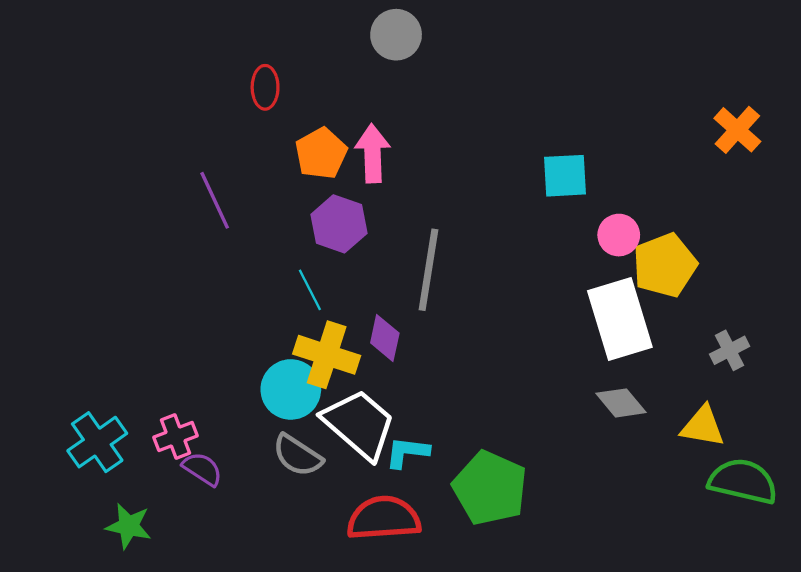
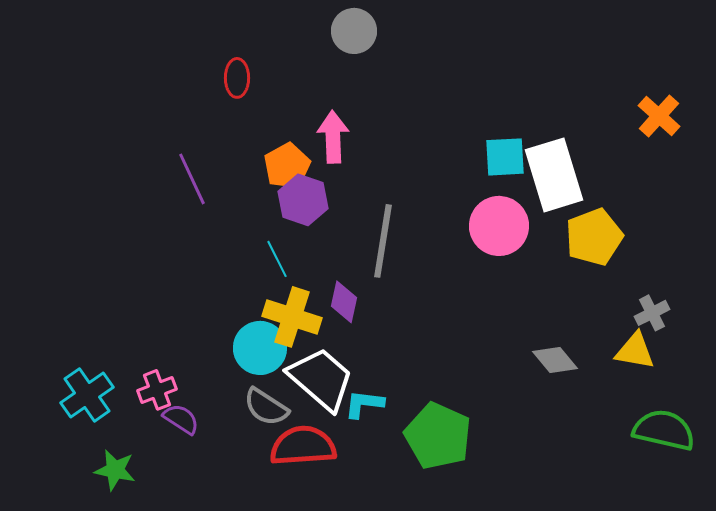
orange pentagon: (321, 153) -> (287, 166), moved
pink circle: (619, 235) -> (499, 226), moved, size x1.6
white rectangle: (620, 319) -> (554, 175), moved
yellow triangle: (703, 426) -> (635, 351), moved
red semicircle: (384, 518) -> (303, 446), moved

